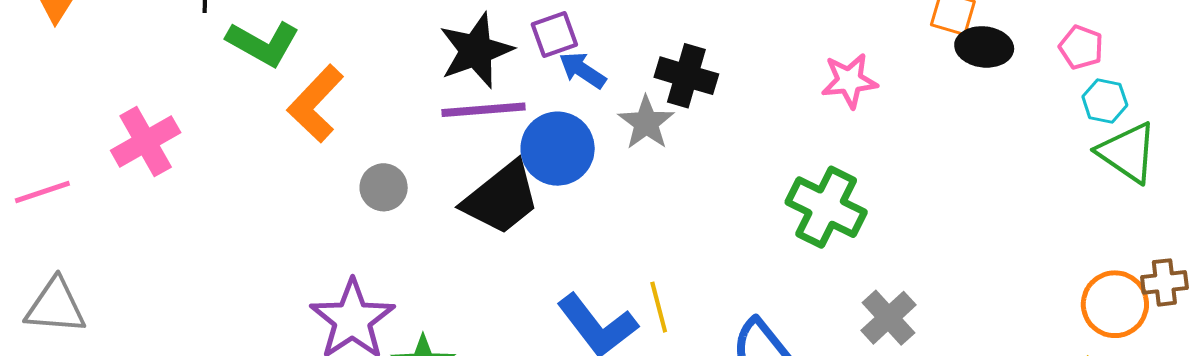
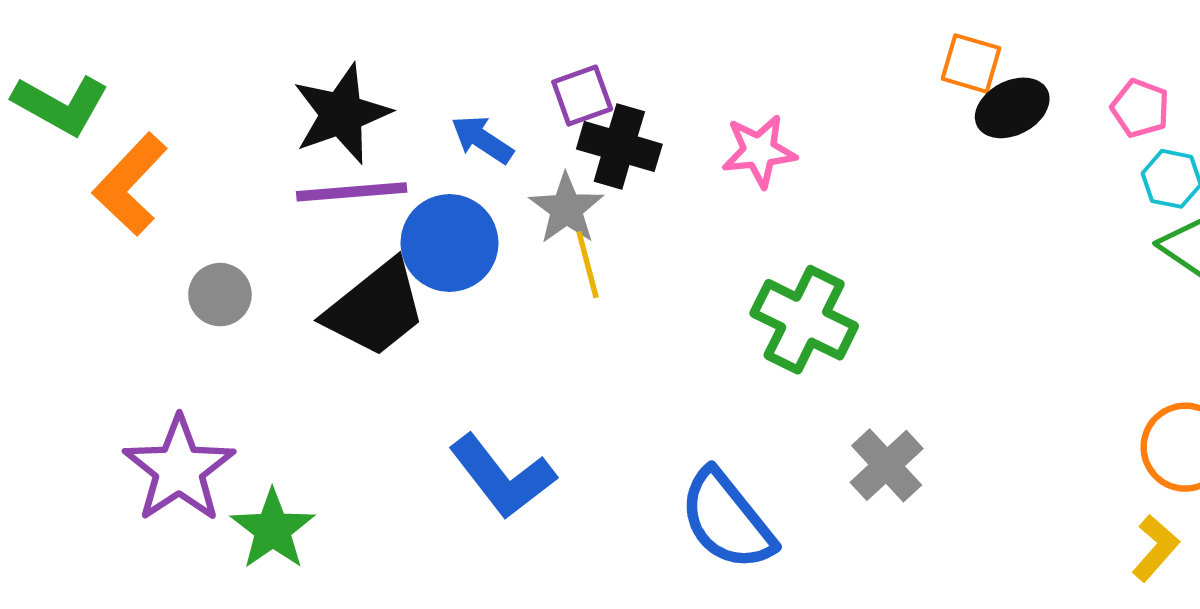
purple square: (554, 34) -> (582, 96), moved
black ellipse: (984, 47) -> (1012, 108), turned -34
pink star: (849, 81) -> (759, 151), moved
yellow line: (659, 307) -> (588, 265), moved

